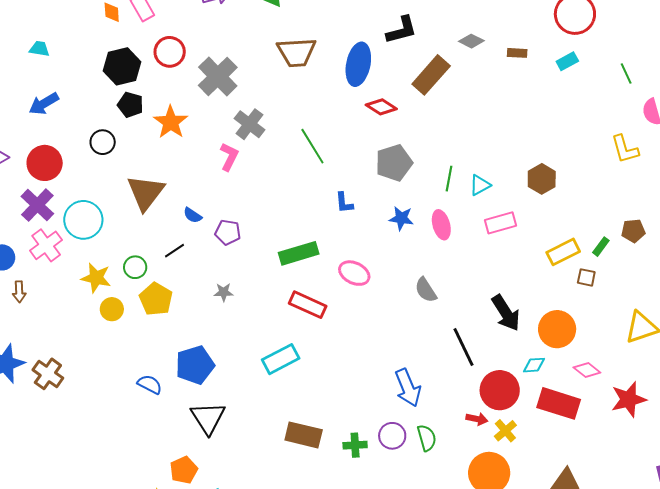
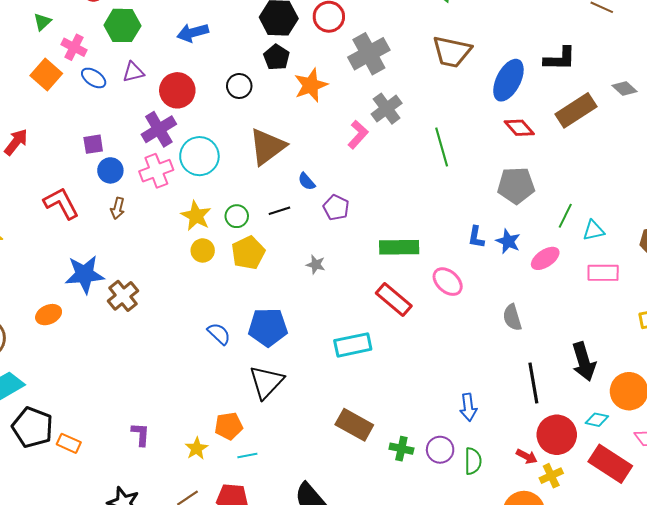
blue L-shape: (344, 203) -> (476, 237), moved
pink ellipse: (441, 225) -> (545, 258), turned 56
blue arrow: (408, 388) -> (468, 407), size x0.7

